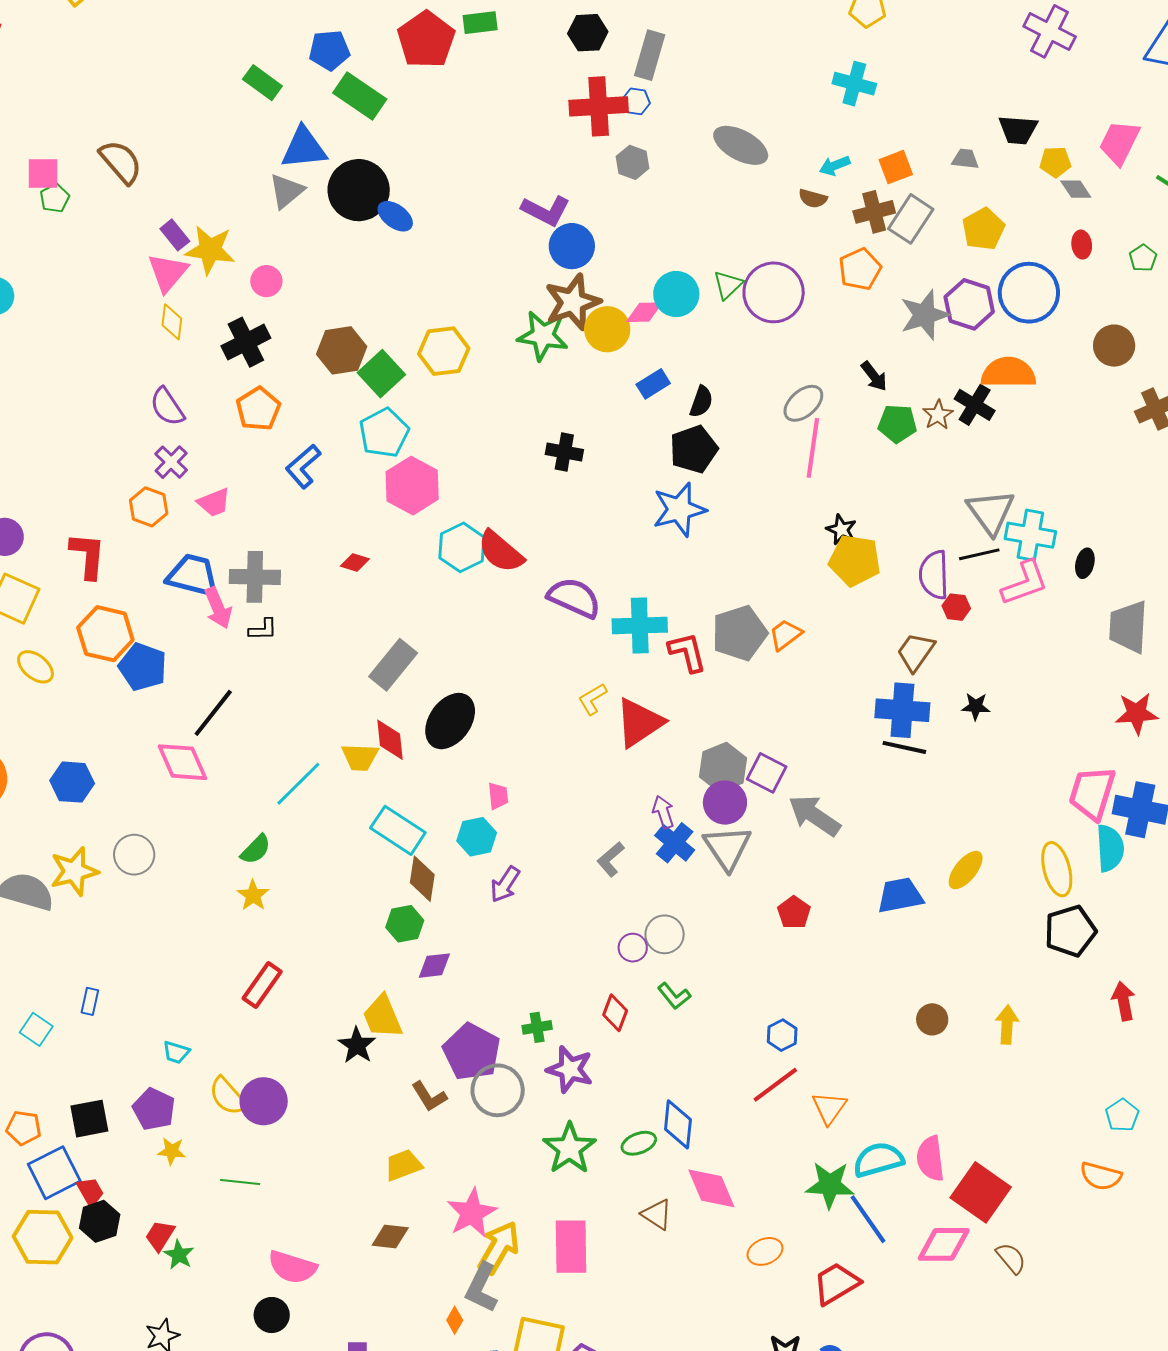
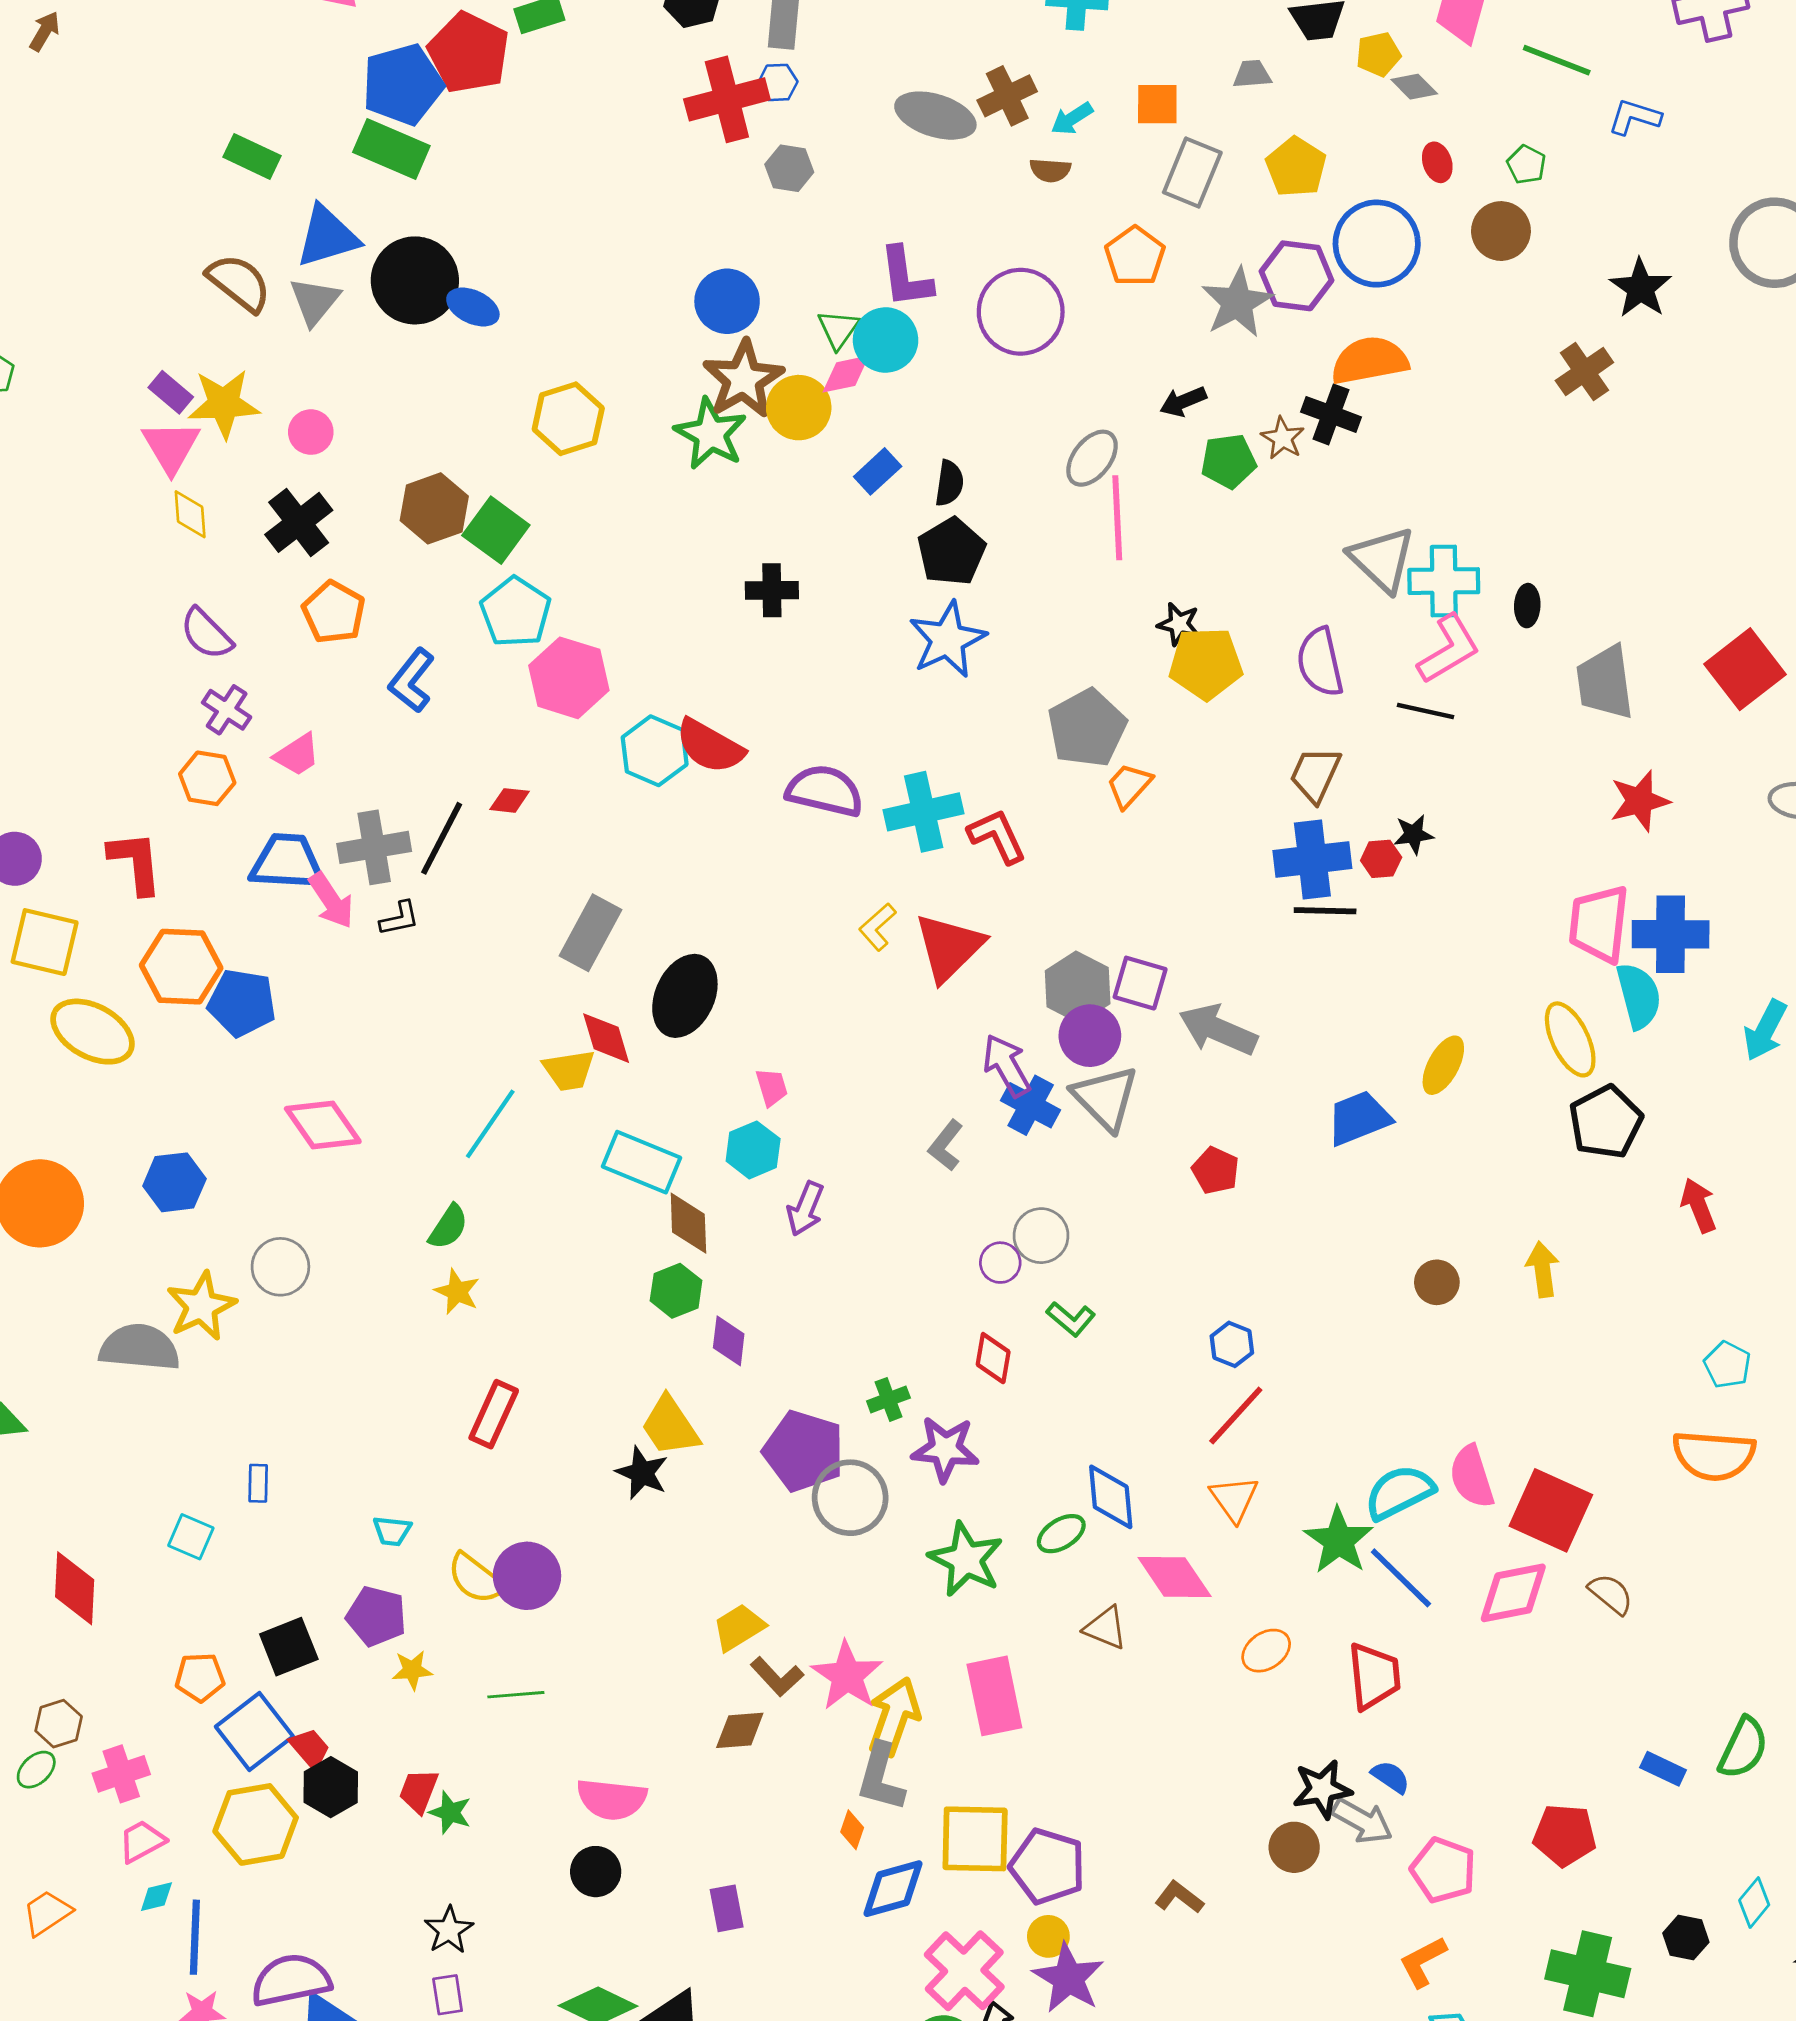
blue pentagon: (329, 50) -> (403, 84), moved, size x1.4
brown semicircle: (121, 162) -> (239, 283), moved
orange square: (896, 167) -> (1157, 104), turned 32
purple L-shape: (546, 211) -> (906, 277), moved, turned 66
brown cross: (874, 212) -> (1007, 96), moved
green triangle: (728, 285) -> (838, 329), moved
green star: (543, 336) -> (711, 434), turned 30
brown circle: (1114, 346) -> (1501, 231), moved
yellow hexagon: (444, 351) -> (568, 419), moved
black arrow: (874, 376) -> (1183, 401), turned 116
black line: (979, 554) -> (1426, 711), moved, turned 36
red hexagon: (956, 607) -> (1381, 859), moved
gray pentagon: (739, 633) -> (1087, 728), moved
yellow ellipse: (35, 667) -> (93, 1032), size x1.5
black line: (213, 713) -> (442, 838), moved
purple arrow: (663, 812) -> (1007, 1066), size x1.4
purple diamond: (434, 966) -> (729, 1341), turned -66
brown L-shape: (429, 1096) -> (777, 1677), moved
orange triangle: (829, 1108) -> (1234, 1499), moved
orange semicircle: (1101, 1176) -> (1714, 1455), size x1.4
green star: (830, 1185) -> (1339, 1541), turned -30
red trapezoid: (836, 1283) -> (1374, 1676), turned 126

